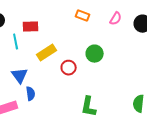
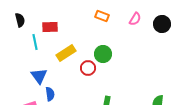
green circle: (95, 54) -> (103, 54), moved

